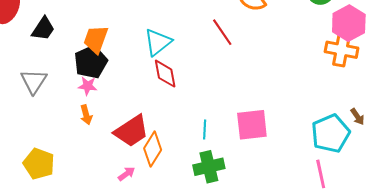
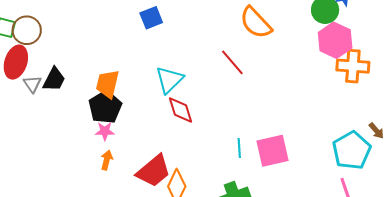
pink hexagon: (349, 23) -> (335, 40), moved
gray triangle: (34, 81) -> (32, 84), moved, size x0.7
orange arrow: (86, 115) -> (107, 160), turned -144
cyan line: (205, 129) -> (239, 148), moved

